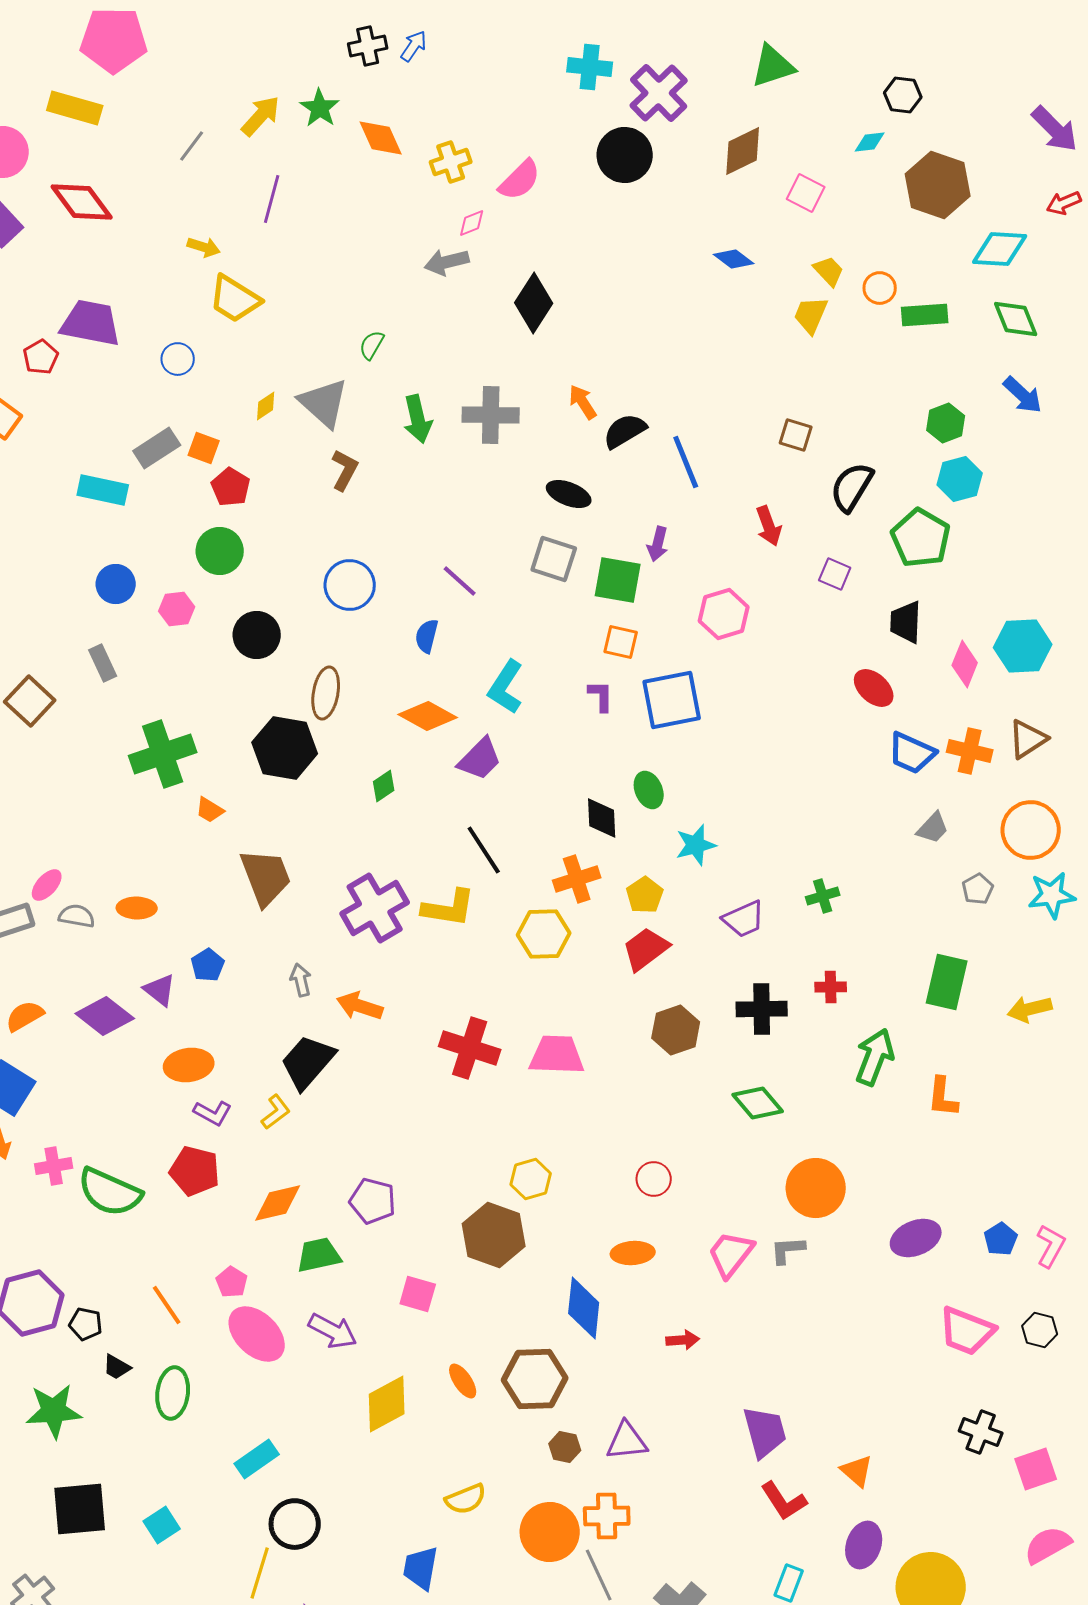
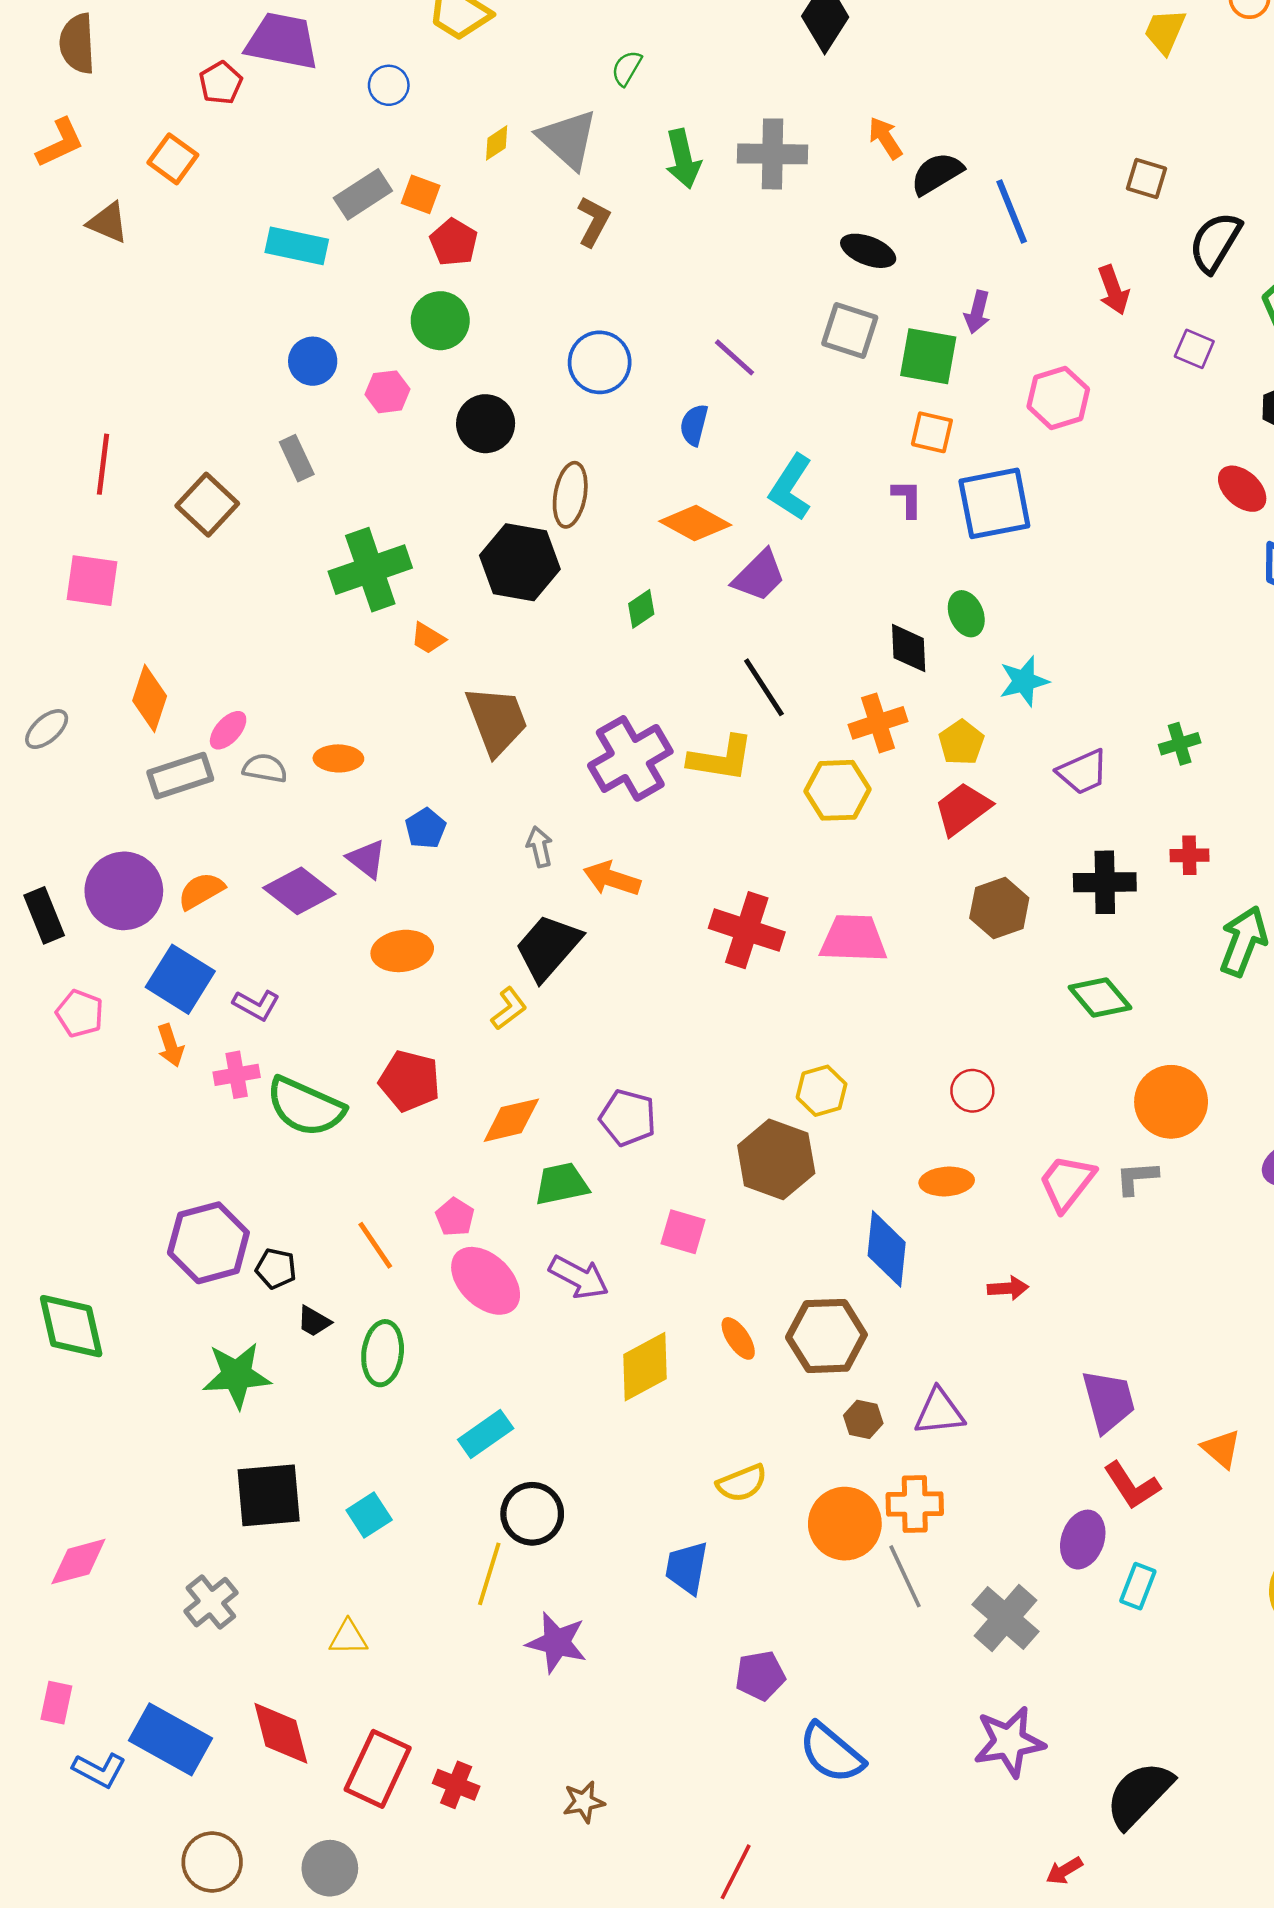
purple L-shape: (213, 1113) -> (256, 1005), moved
purple ellipse: (864, 1545) -> (1083, 1540), moved

